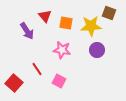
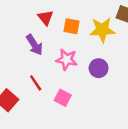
purple arrow: (27, 31) -> (34, 45), moved
purple circle: (97, 50) -> (99, 68), moved

